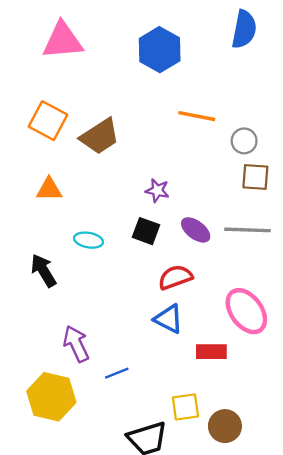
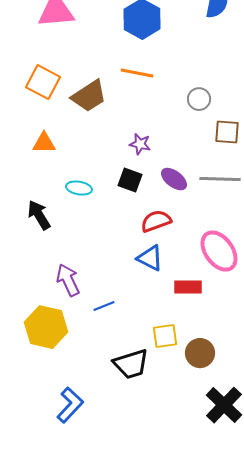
orange line: (197, 116) -> (137, 73), moved
gray circle: (244, 141) -> (199, 99), moved

